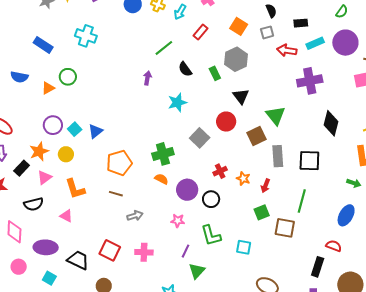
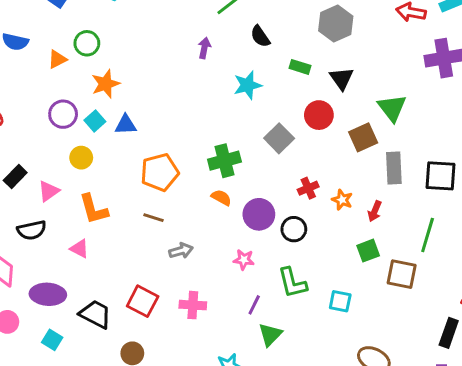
green rectangle: (215, 73) -> (300, 67), moved, turned -48
blue triangle: (95, 131) -> (126, 125), turned 35
orange star: (39, 151) -> (106, 84), moved

